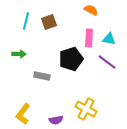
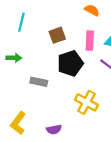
brown square: (49, 22) -> (57, 35), moved
yellow cross: (86, 109) -> (87, 102), moved

